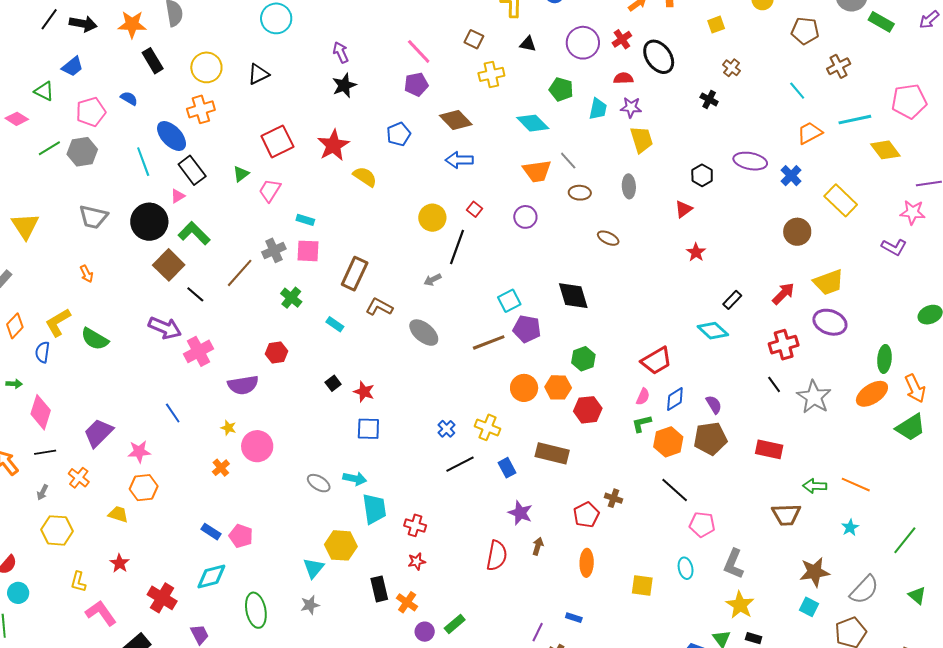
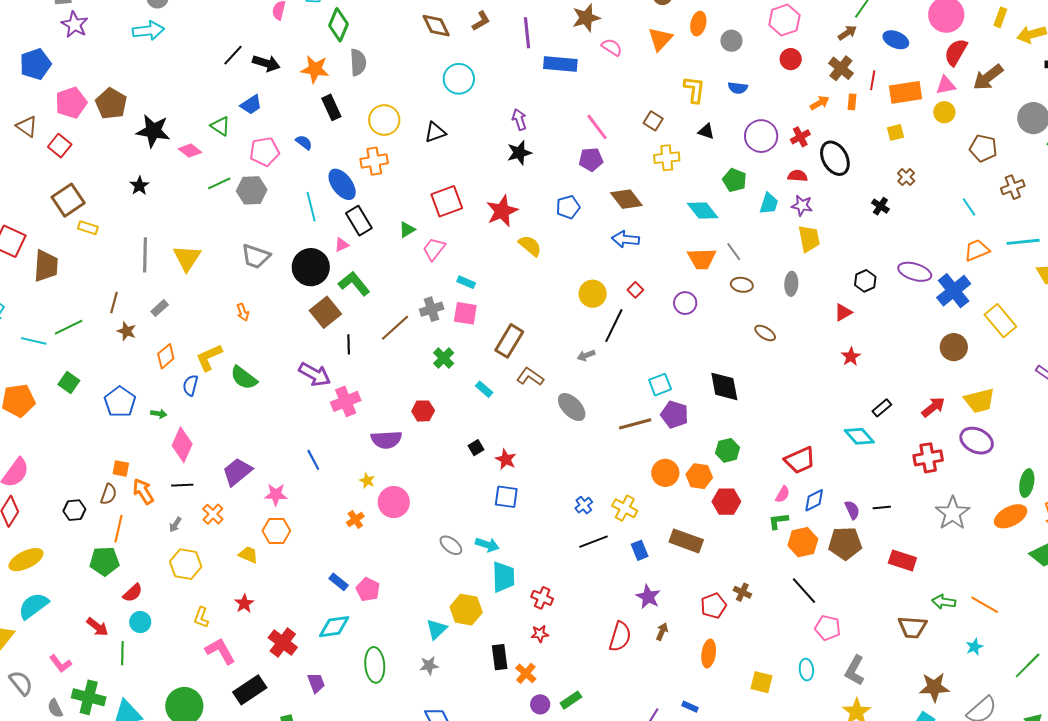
blue cross: (791, 176) -> (954, 291), size x1.6
black line: (195, 294) -> (349, 344), turned 42
black line: (774, 384) -> (882, 508), moved, turned -66

